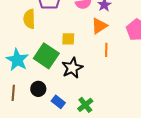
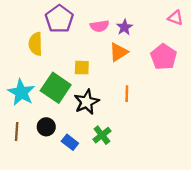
orange line: (106, 50) -> (127, 94), moved
green cross: (85, 105) -> (102, 135), moved

